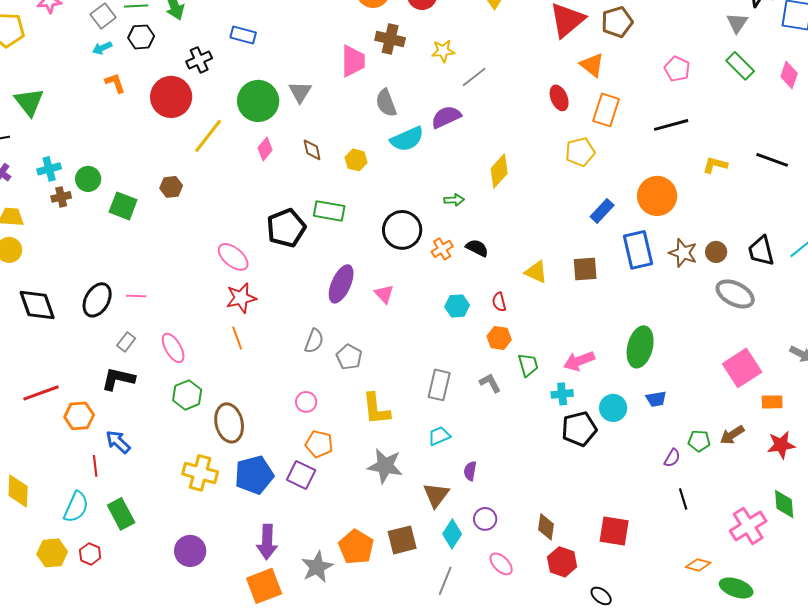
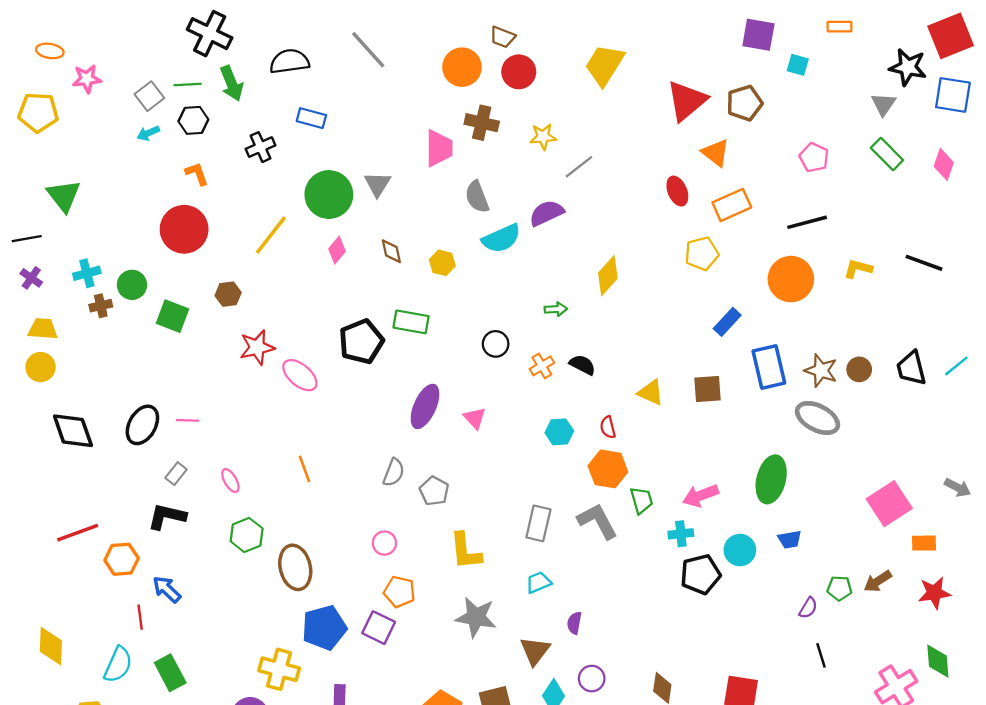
orange L-shape: (115, 83) -> (197, 174), moved
red circle: (171, 97) -> (184, 229), moved
orange rectangle: (606, 110) -> (732, 205), turned 48
orange circle: (657, 196) -> (791, 279), moved
black circle: (402, 230) -> (496, 344), size x0.6
gray ellipse: (735, 294) -> (817, 418), moved
red star: (241, 298) -> (257, 347), moved
orange hexagon: (499, 338) -> (608, 469), size x1.4
pink ellipse: (173, 348) -> (230, 481), size x0.7
gray L-shape: (490, 383) -> (597, 521), size x1.6
yellow cross: (200, 473) -> (279, 669), moved

